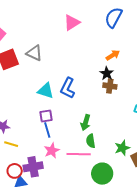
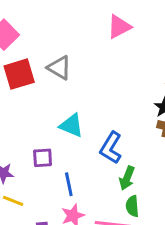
blue L-shape: (68, 88) -> (111, 148), moved
purple square: (46, 116) -> (43, 158), moved

